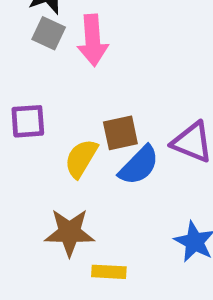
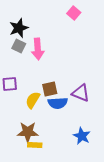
blue semicircle: (139, 165) -> (58, 103), turned 42
yellow rectangle: (109, 272) -> (35, 145), moved

